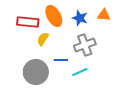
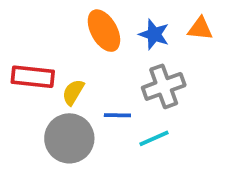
red rectangle: (28, 22) -> (33, 77), moved
yellow semicircle: (43, 39) -> (73, 92), moved

